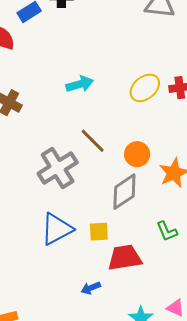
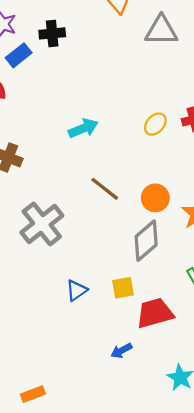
yellow ellipse: (145, 88) -> (155, 124), size x0.7
gray cross: (58, 168) -> (42, 224), moved
blue triangle: (57, 229) -> (76, 290), size x0.6

